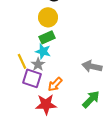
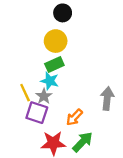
gray arrow: (92, 66) -> (107, 99), turned 84
orange arrow: (55, 84) -> (74, 117), moved
green arrow: (91, 99) -> (83, 142), moved

